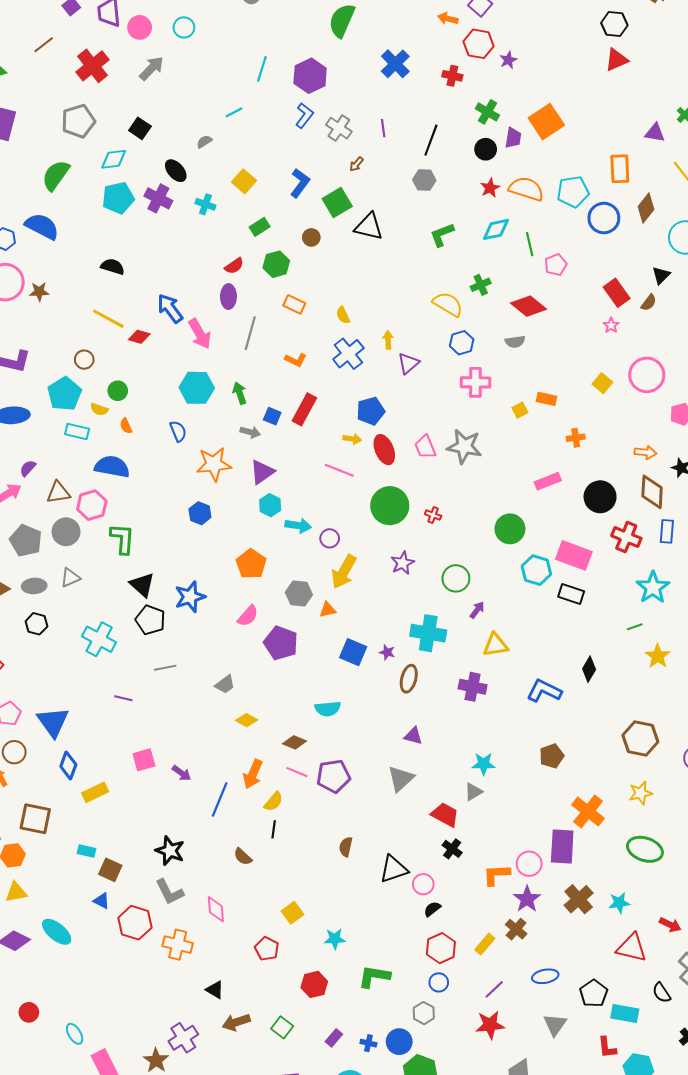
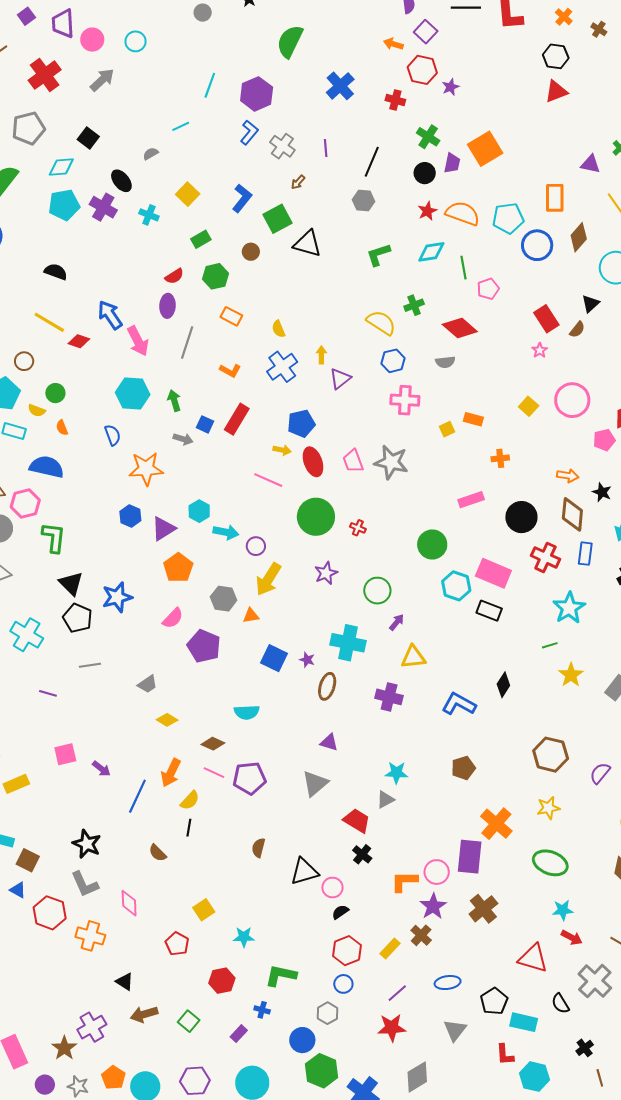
purple triangle: (262, 472) -> (163, 529), moved
cyan star: (619, 903) -> (563, 910), moved
blue cross: (368, 1043) -> (262, 1010), moved

